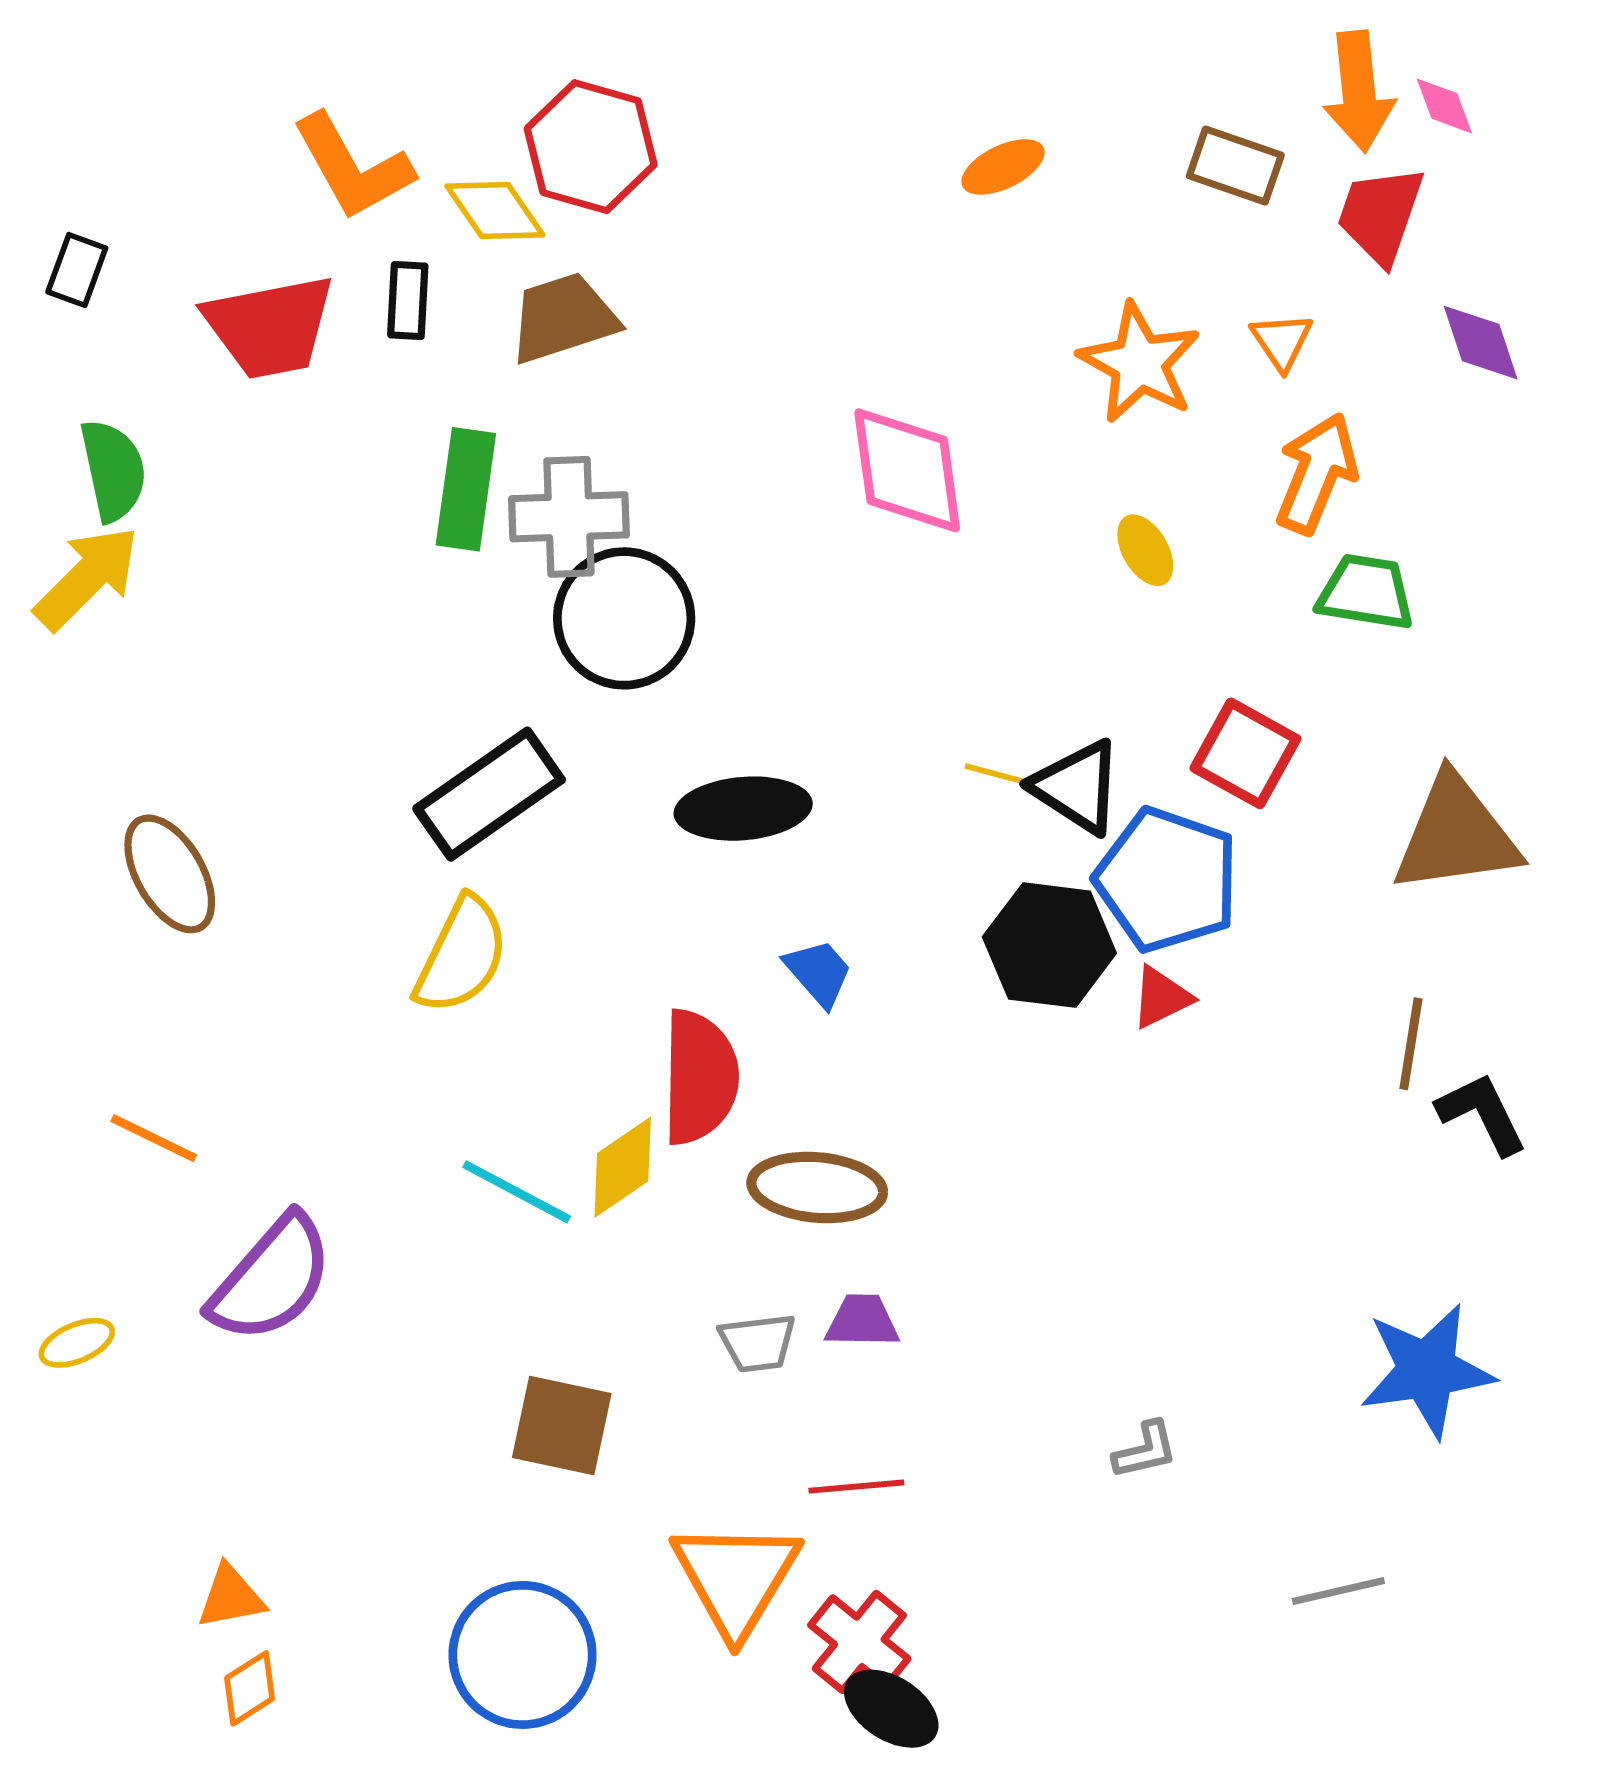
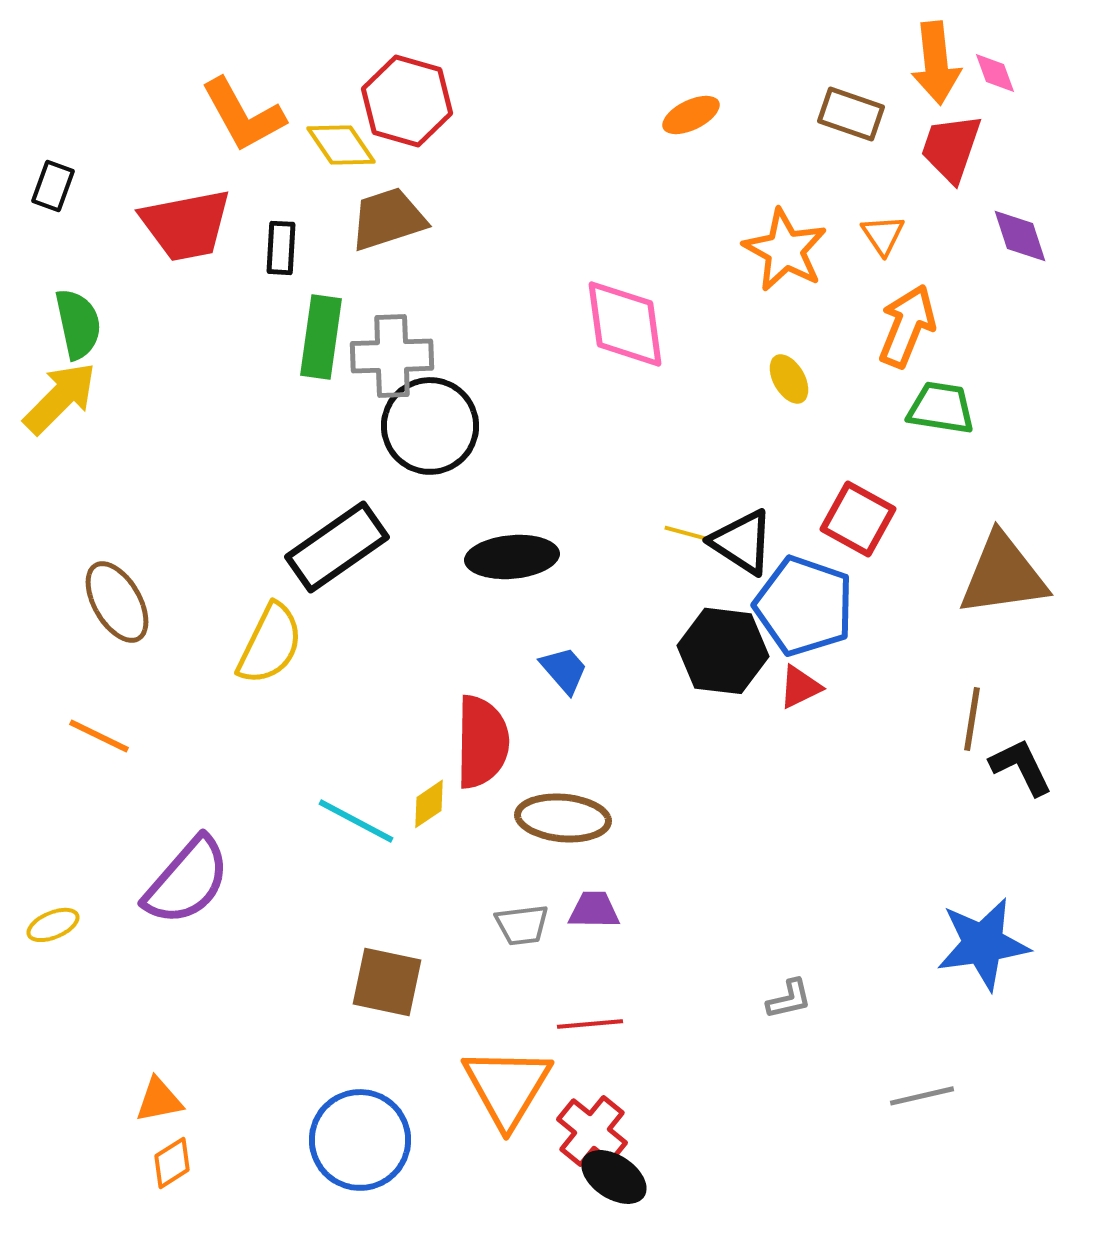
black rectangle: (408, 300) -> (281, 248), moved
yellow semicircle: (462, 955) -> (270, 644), moved
orange line: (154, 1138) -> (99, 736), moved
yellow diamond: (623, 1167) -> (429, 804), size x0.7

